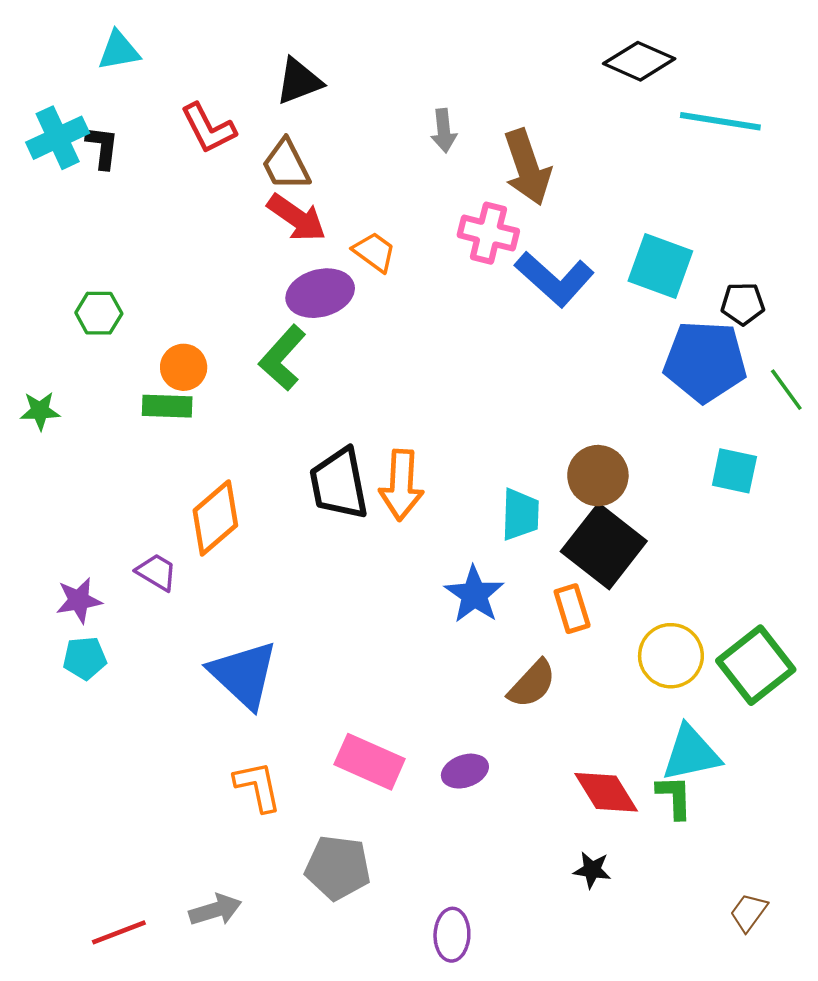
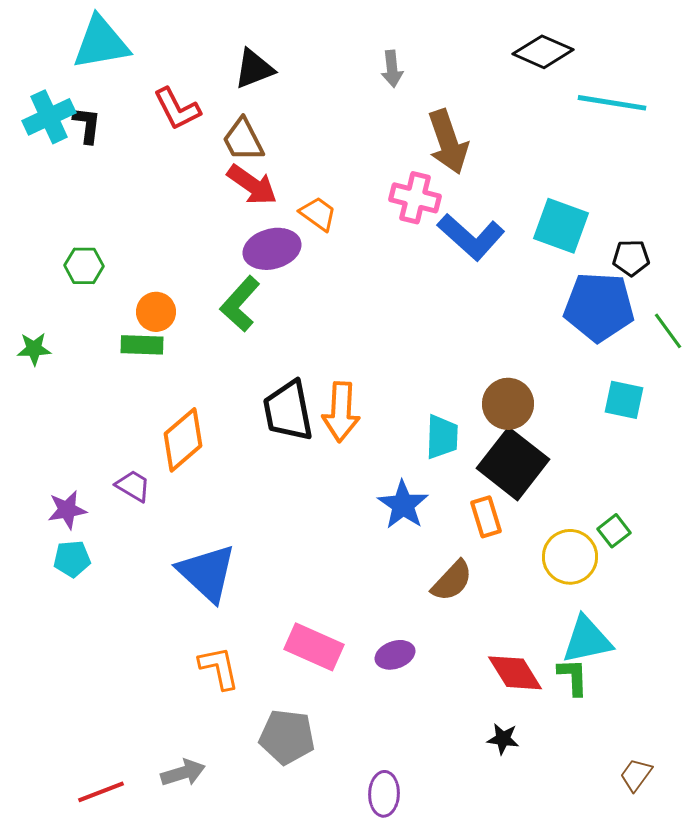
cyan triangle: (119, 51) -> (101, 43), size x1.6
gray arrow: (444, 131) -> (392, 69), moved
green square: (756, 665) -> (614, 531), moved, size x0.5

